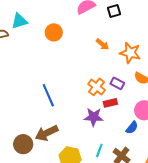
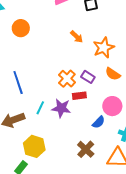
orange circle: (54, 32) -> (21, 28), moved
orange star: (130, 53) -> (104, 48), turned 30
cyan line: (99, 150) -> (40, 108), moved

